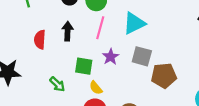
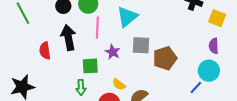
black arrow: (68, 31) -> (68, 38), size x1.4
green arrow: (57, 84) -> (81, 87), moved, turned 56
yellow semicircle: (96, 88) -> (119, 84), moved

